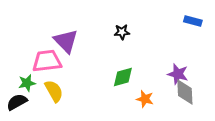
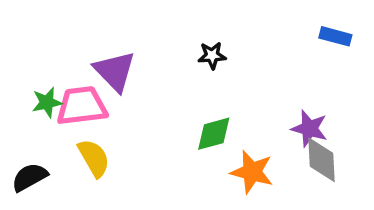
green star: (27, 83) -> (47, 102), moved
orange star: (145, 99) -> (252, 172), size x1.4

